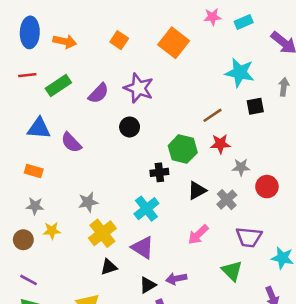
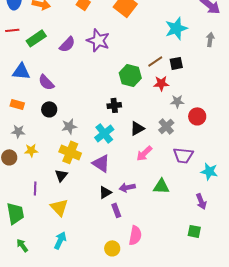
cyan star: (240, 73) -> (176, 28), turned -30
black square: (255, 106) -> (176, 63), moved
black circle: (130, 127) -> (49, 109), moved
green hexagon: (183, 149) -> (130, 75), moved
black triangle: (197, 190) -> (137, 128), moved
gray star: (88, 202) -> (69, 126), moved
yellow cross: (102, 233) -> (70, 152), turned -30
black triangle: (109, 267) -> (61, 175), moved, turned -32
green triangle: (232, 271) -> (161, 186), moved, turned -42
purple line: (29, 280) -> (35, 188), moved, turned 64

